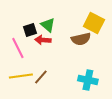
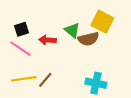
green triangle: (48, 25) -> (72, 30), moved
black square: (30, 30) -> (22, 29), moved
pink line: (18, 48) -> (20, 49), turned -30

